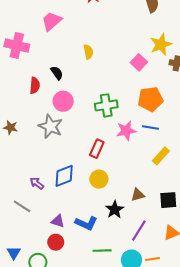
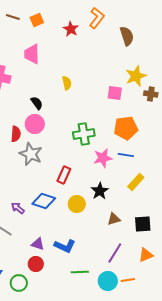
pink trapezoid: (52, 21) -> (32, 54), turned -50
pink square: (139, 62) -> (115, 93), turned -35
red semicircle: (35, 85) -> (16, 134), moved
pink circle: (63, 101) -> (35, 124), moved
red rectangle: (97, 149) -> (64, 175), moved
blue diamond: (64, 176) -> (44, 201), turned 40
black star: (115, 210) -> (100, 191), moved

